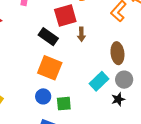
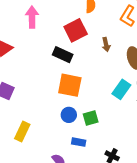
brown arrow: (81, 34) -> (106, 45), moved

